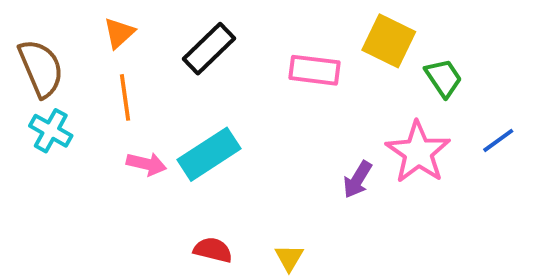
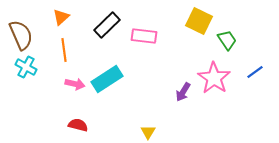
pink rectangle: (315, 70) -> (144, 36), moved
red semicircle: (213, 250) -> (78, 125), moved

